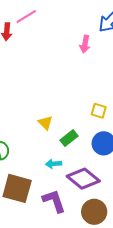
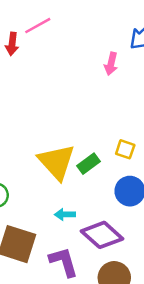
yellow triangle: (45, 123) -> (57, 162), size x2.0
green rectangle: (69, 138) -> (89, 164), moved

